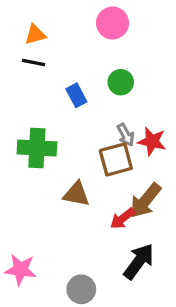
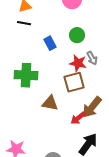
gray arrow: (126, 135) -> (92, 58), moved
red star: (152, 141) -> (78, 63), moved

